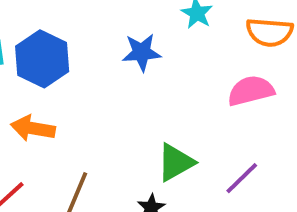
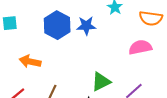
blue hexagon: (42, 59) -> (57, 25), moved

